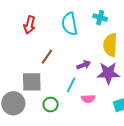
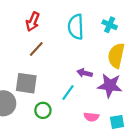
brown line: (47, 57) -> (36, 49), moved
purple arrow: (84, 65) -> (85, 73), turned -152
pink semicircle: (88, 99) -> (91, 117), moved

